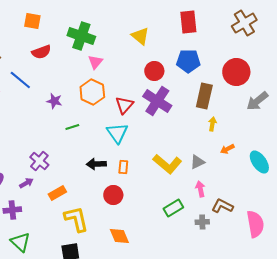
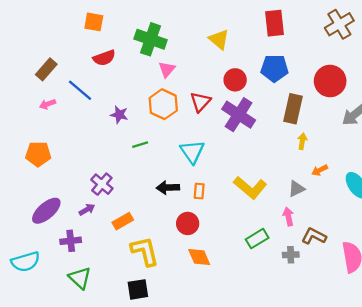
red triangle: (124, 105) -> (200, 102), moved
gray triangle: (197, 162) -> (296, 189), moved
orange diamond: (119, 236) -> (199, 257), moved

